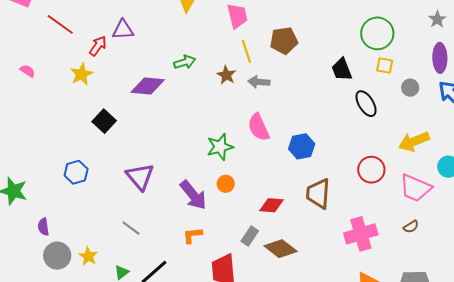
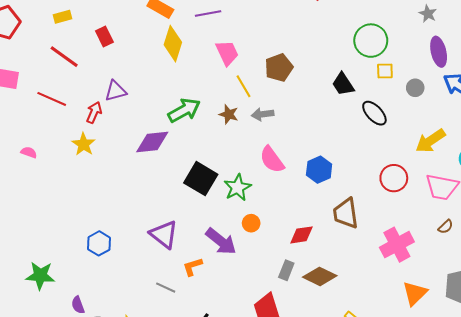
green arrow: (185, 62) -> (184, 110), size x1.5
black square: (104, 121) -> (201, 179), moved, size x1.4
orange L-shape: (192, 235) -> (193, 267), moved

